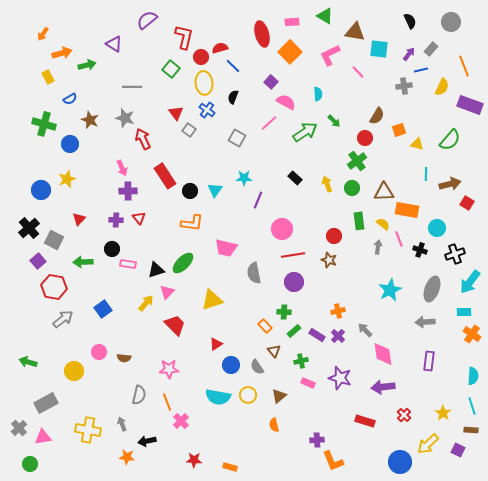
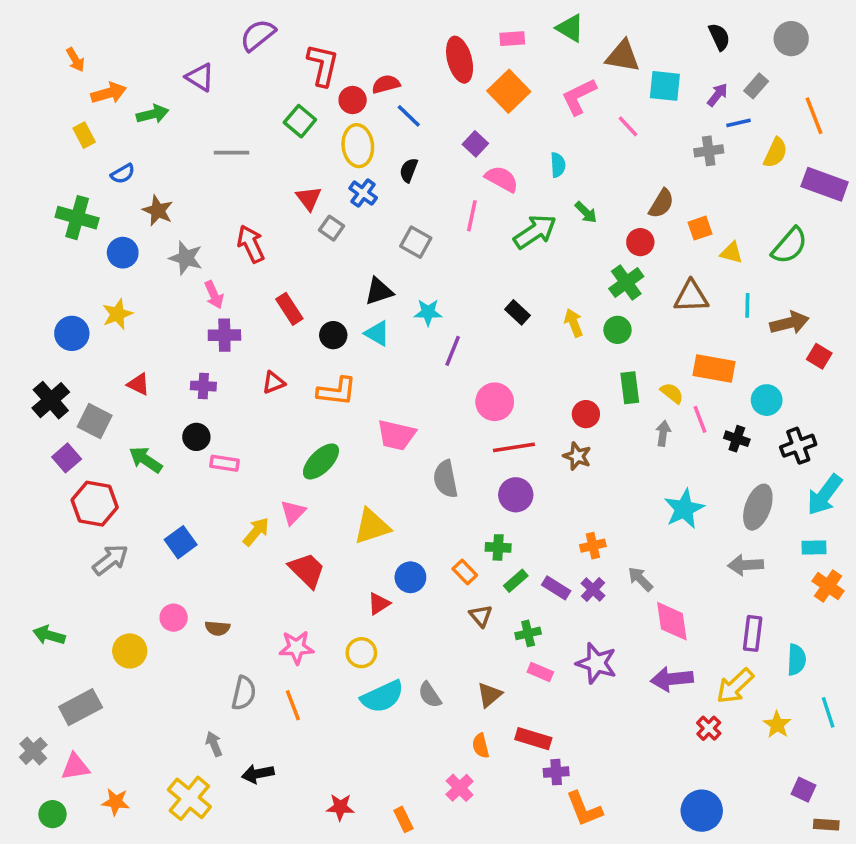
orange arrow: (43, 34) -> (75, 60), turned -64
gray star: (125, 118) -> (186, 258), moved
pink line: (269, 123) -> (472, 216), turned -36
red rectangle: (165, 176) -> (289, 309), size x0.7
cyan triangle: (215, 190) -> (377, 333), turned -35
brown triangle: (384, 192) -> (691, 297), moved
red triangle: (139, 218) -> (274, 383), moved, turned 48
red triangle: (79, 219) -> (138, 384), turned -48
green arrow: (83, 262) -> (146, 460), turned 36
black triangle: (156, 270) -> (379, 291), moved
blue circle: (231, 365) -> (410, 577), moved
gray semicircle: (257, 367) -> (430, 695), moved
cyan semicircle: (473, 376) -> (796, 660), moved
yellow circle: (248, 395) -> (361, 653), moved
cyan semicircle: (218, 397) -> (382, 697), turned -35
pink cross: (181, 421) -> (460, 788), moved
red rectangle: (365, 421) -> (533, 739), moved
yellow cross: (88, 430) -> (189, 798), moved, turned 30
brown rectangle: (471, 430) -> (826, 825), moved
yellow arrow: (428, 444) -> (735, 686), moved
orange star: (127, 457) -> (116, 802), moved
orange rectangle: (230, 467) -> (403, 819), turned 48

